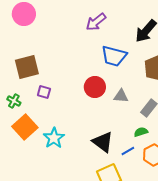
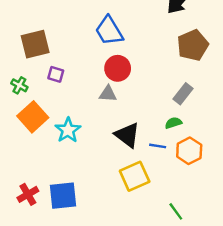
blue trapezoid: (114, 56) -> (109, 31), moved, turned 44
gray triangle: (121, 96) -> (108, 94), moved
blue line: (128, 151) -> (158, 146), turned 40

